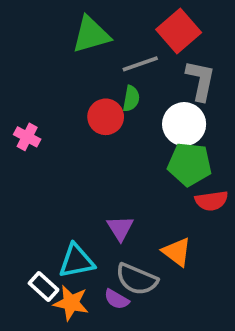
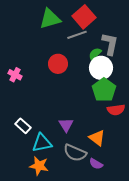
red square: (179, 31) -> (84, 17), moved
green semicircle: (131, 99) -> (95, 54), moved, turned -144
green pentagon: (190, 164) -> (104, 90), turned 30
white rectangle: (44, 287) -> (23, 126), moved
purple semicircle: (117, 299) -> (96, 164), moved

